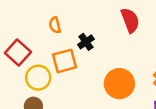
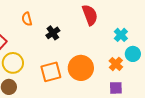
orange square: (64, 61) -> (51, 72), moved

